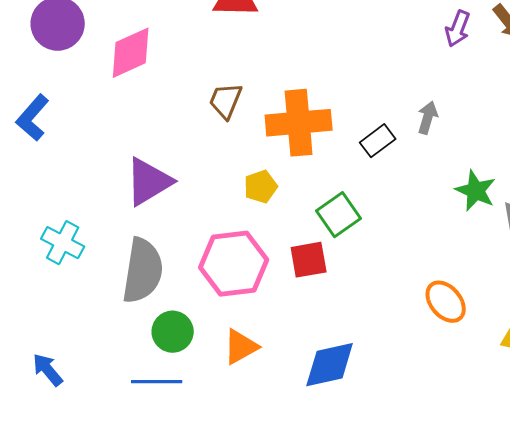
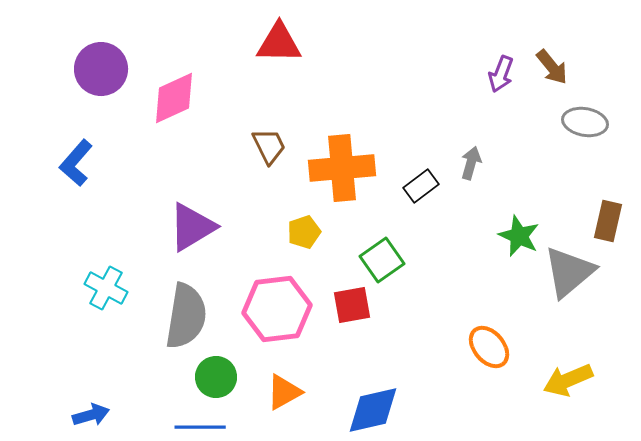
brown trapezoid: (226, 101) -> (269, 146), turned 132
blue arrow: (48, 370) -> (91, 415), turned 114

